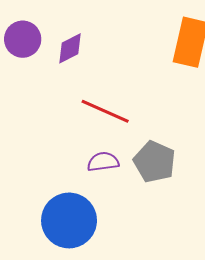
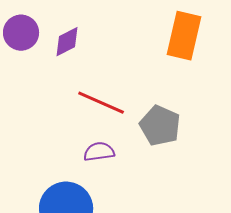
gray pentagon: (155, 162) -> (160, 126), moved

